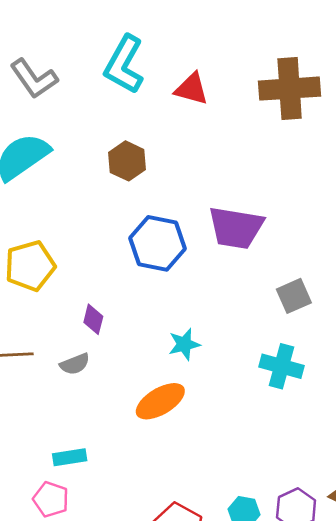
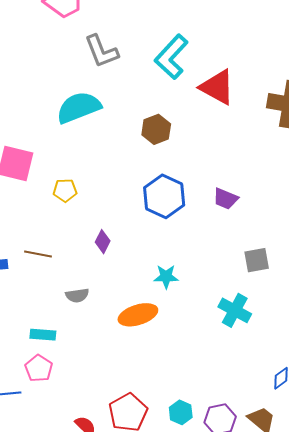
red triangle: (192, 89) -> (217, 87), size x1.4
purple trapezoid: (236, 228) -> (226, 199), size x0.6
yellow pentagon: (30, 266) -> (65, 190), size x0.6
gray semicircle: (75, 364) -> (77, 295), moved
cyan rectangle: (70, 457) -> (43, 335), moved

